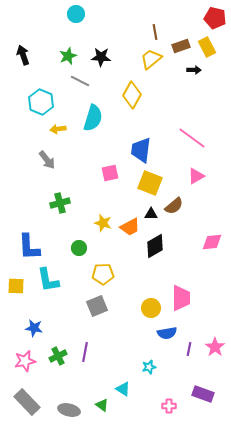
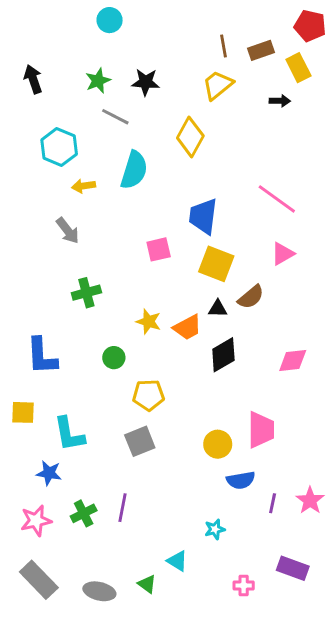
brown rectangle: (181, 46) -> (261, 50), moved
pink diamond: (212, 242) -> (293, 360), moved
cyan L-shape: (48, 280) -> (69, 434), moved

